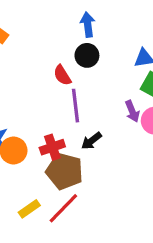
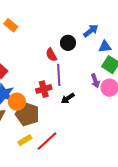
blue arrow: (88, 25) -> (91, 31), moved, turned 56
red cross: (52, 147) -> (44, 89), moved
brown pentagon: (65, 171) -> (27, 114), moved

